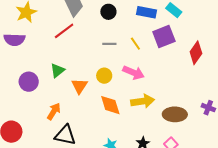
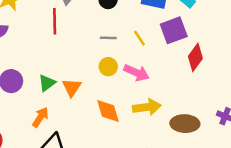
red line: (64, 31) -> (55, 21), turned -55
red diamond: (196, 53) -> (195, 57), moved
green triangle: (57, 71) -> (47, 83), moved
yellow circle: (104, 76) -> (108, 67), moved

